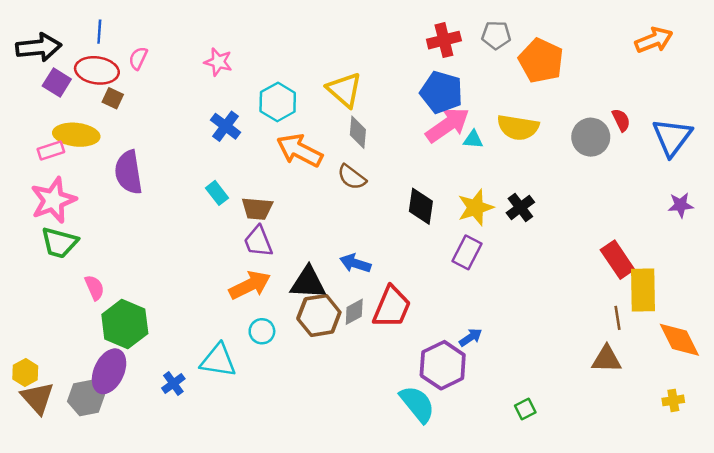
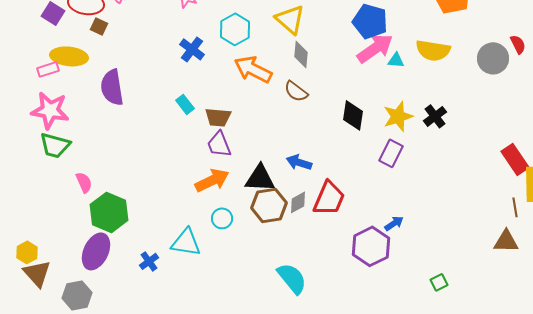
pink star: (53, 200) -> (50, 110), turned 30
gray hexagon: (86, 398) -> (77, 295), moved
cyan semicircle: (417, 404) -> (292, 278), moved

